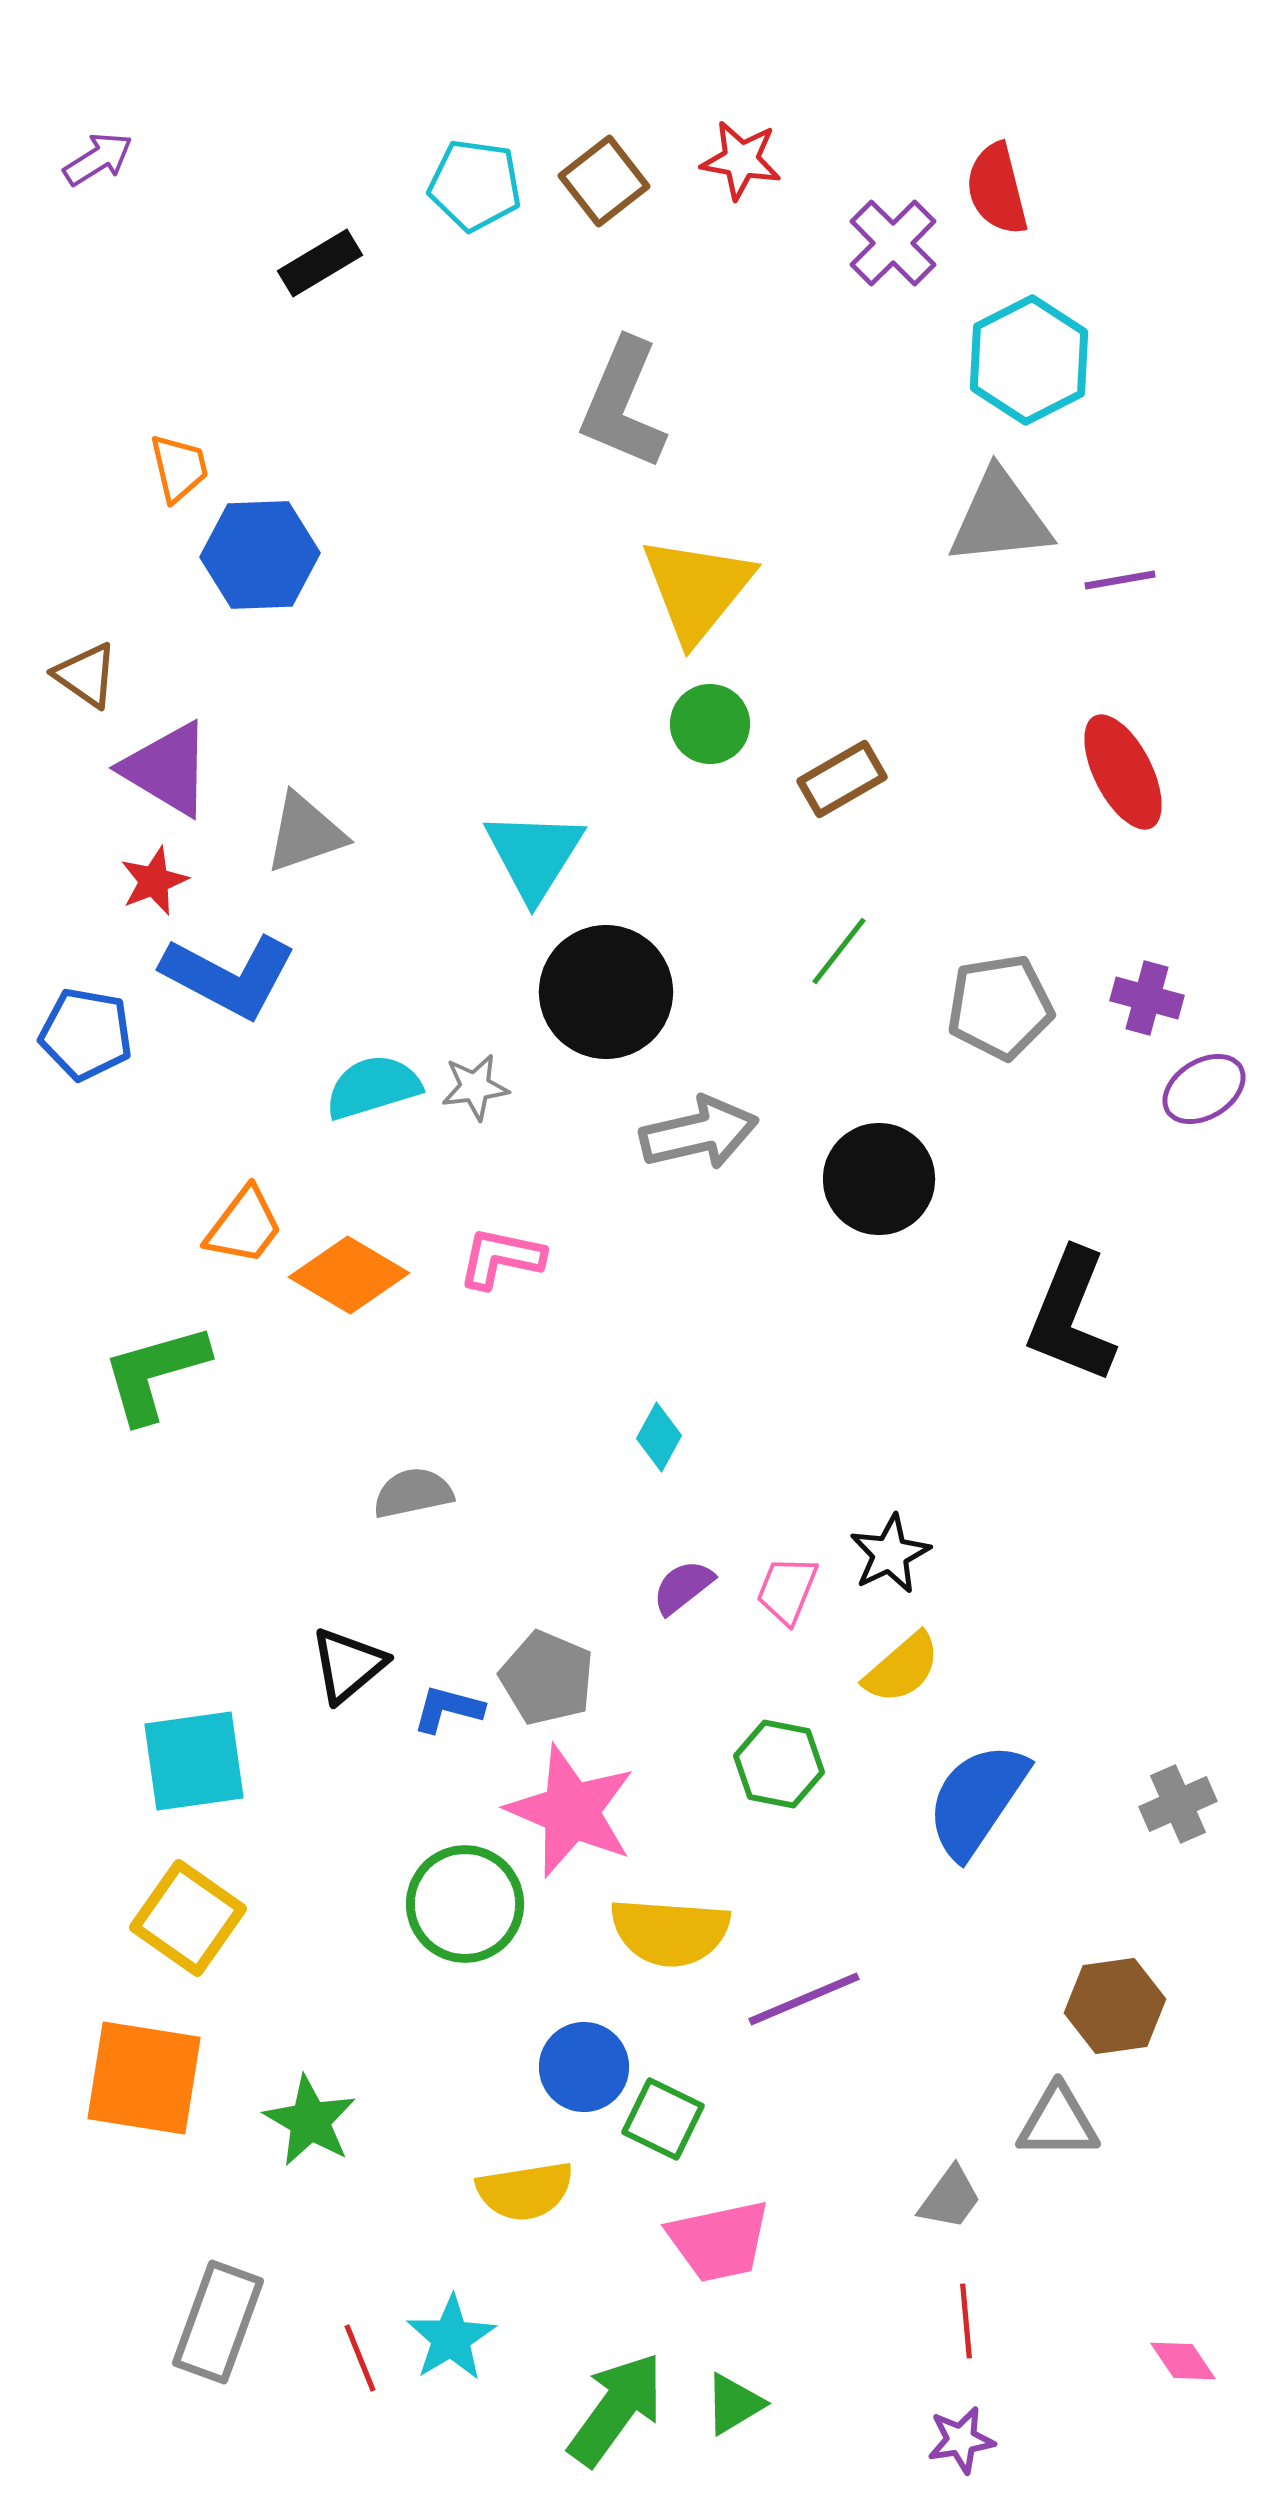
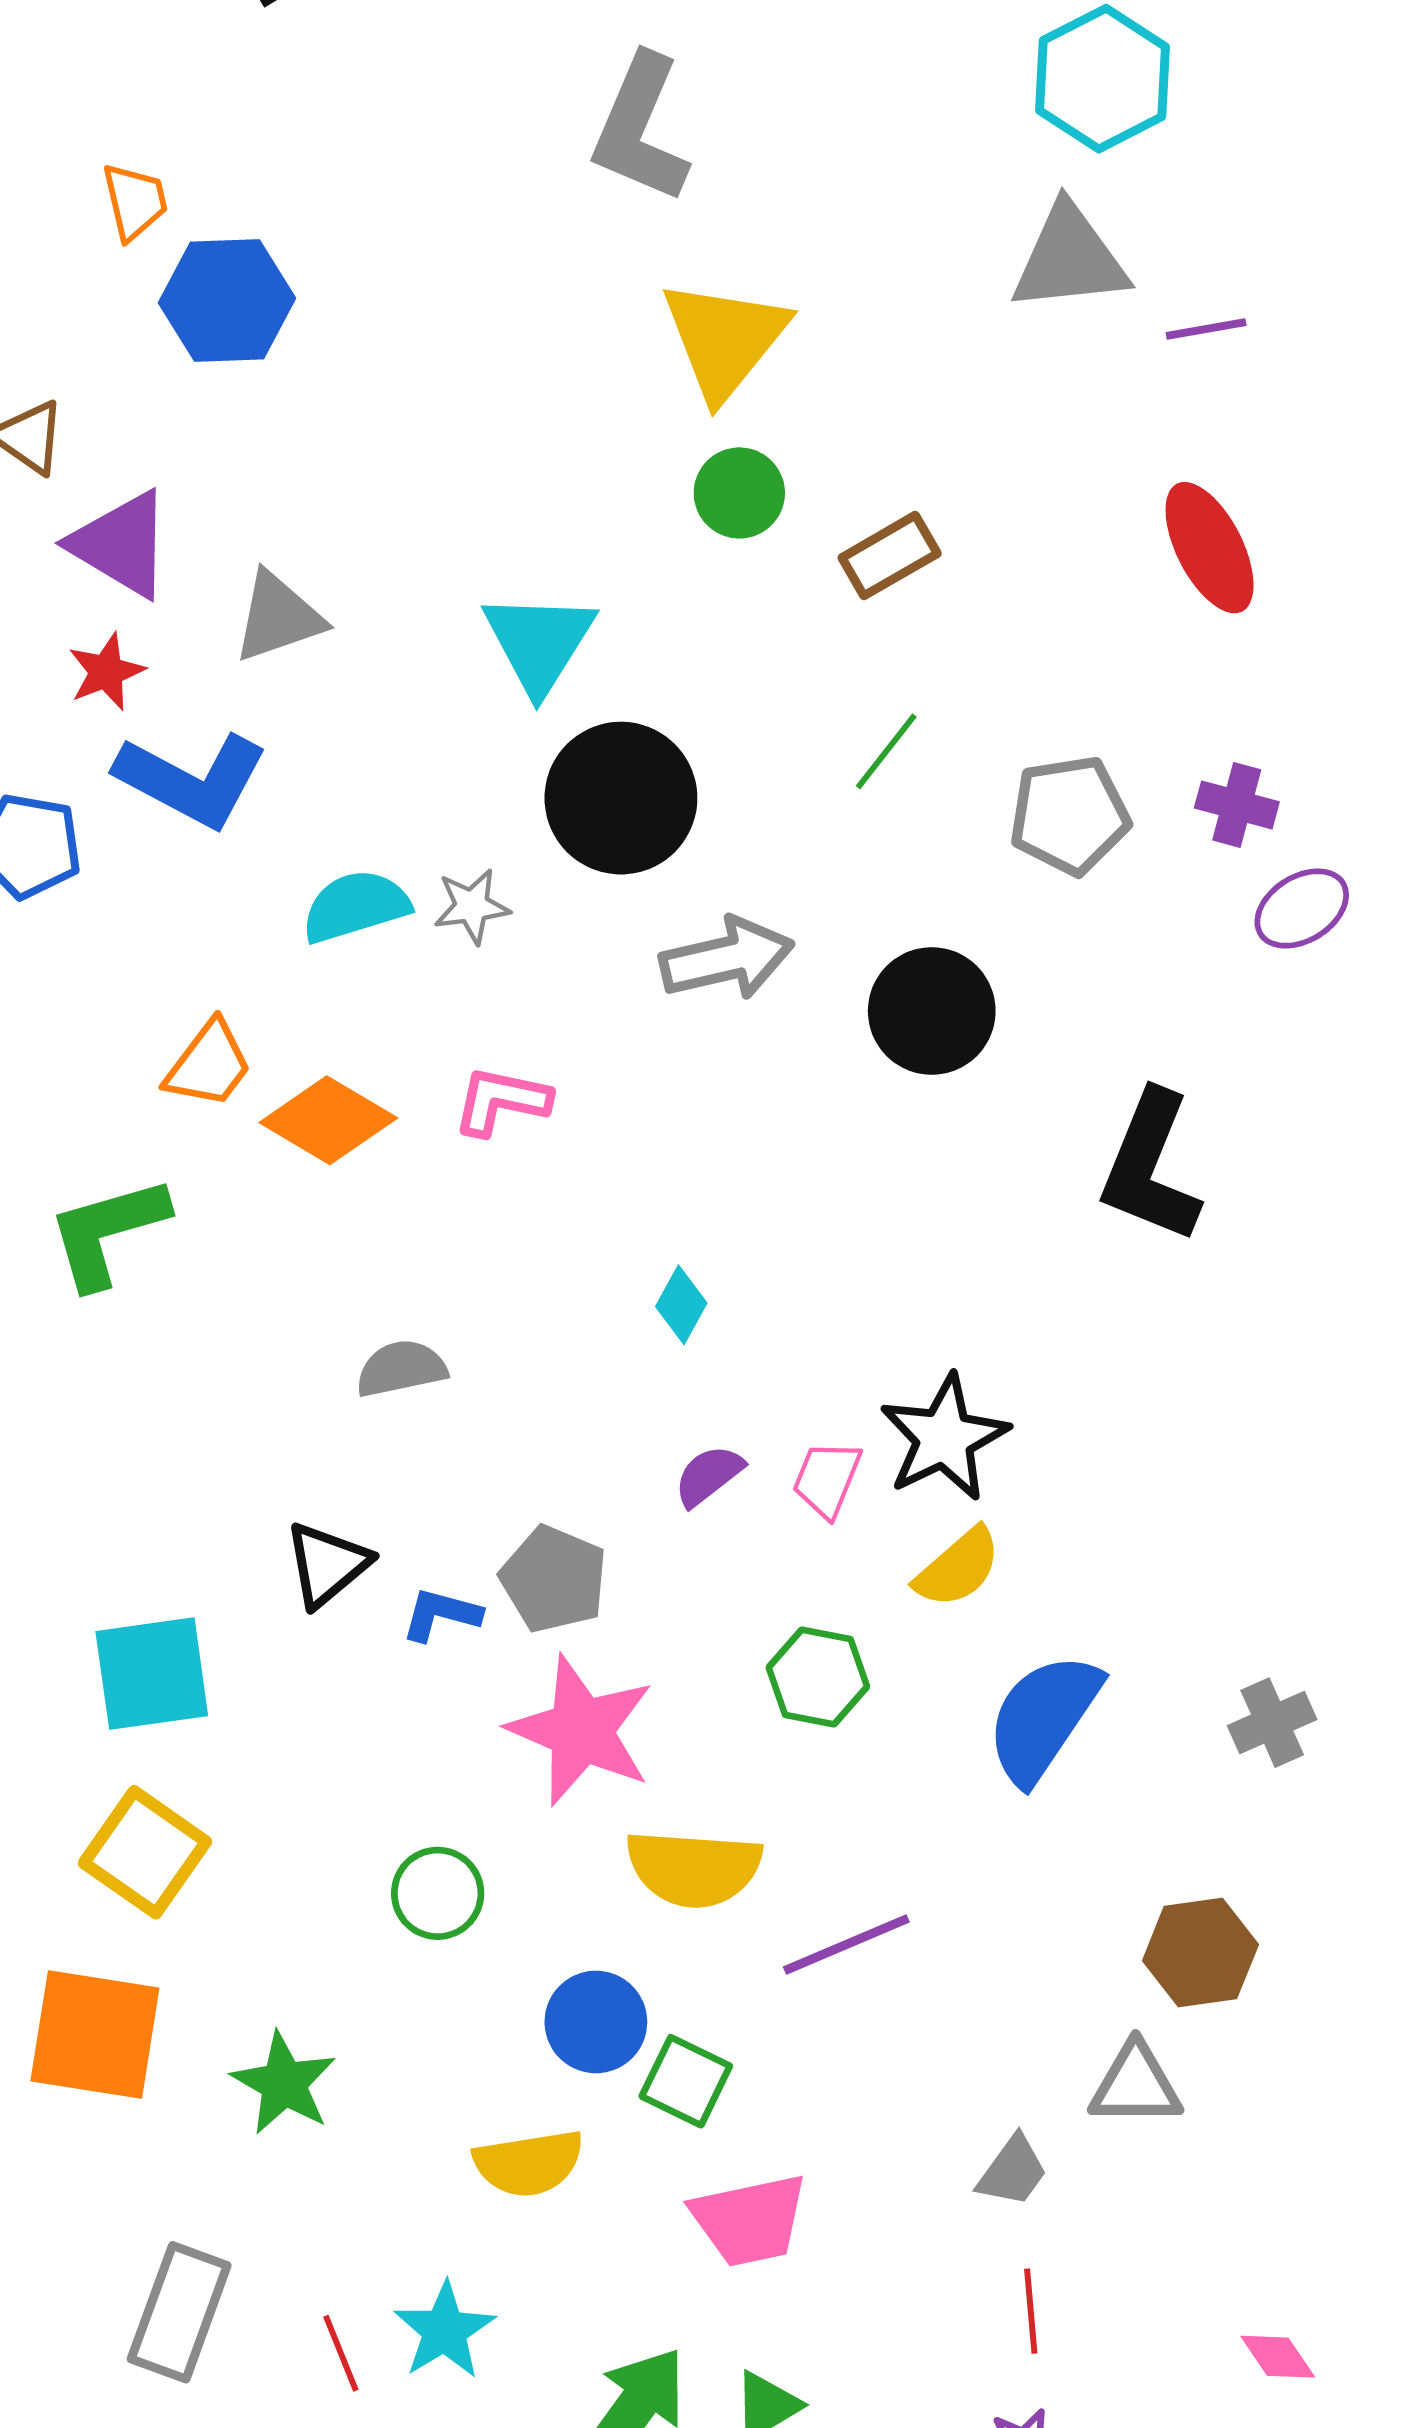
black star: (890, 1554) -> (944, 1438), size x1.4
green circle: (465, 1904) -> (438, 1893), moved, size x0.7

